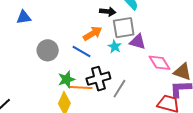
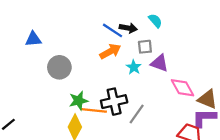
blue triangle: (24, 17) -> (33, 39), moved
gray square: (124, 28) -> (145, 47), size x0.6
blue line: (82, 51) -> (113, 30), moved

